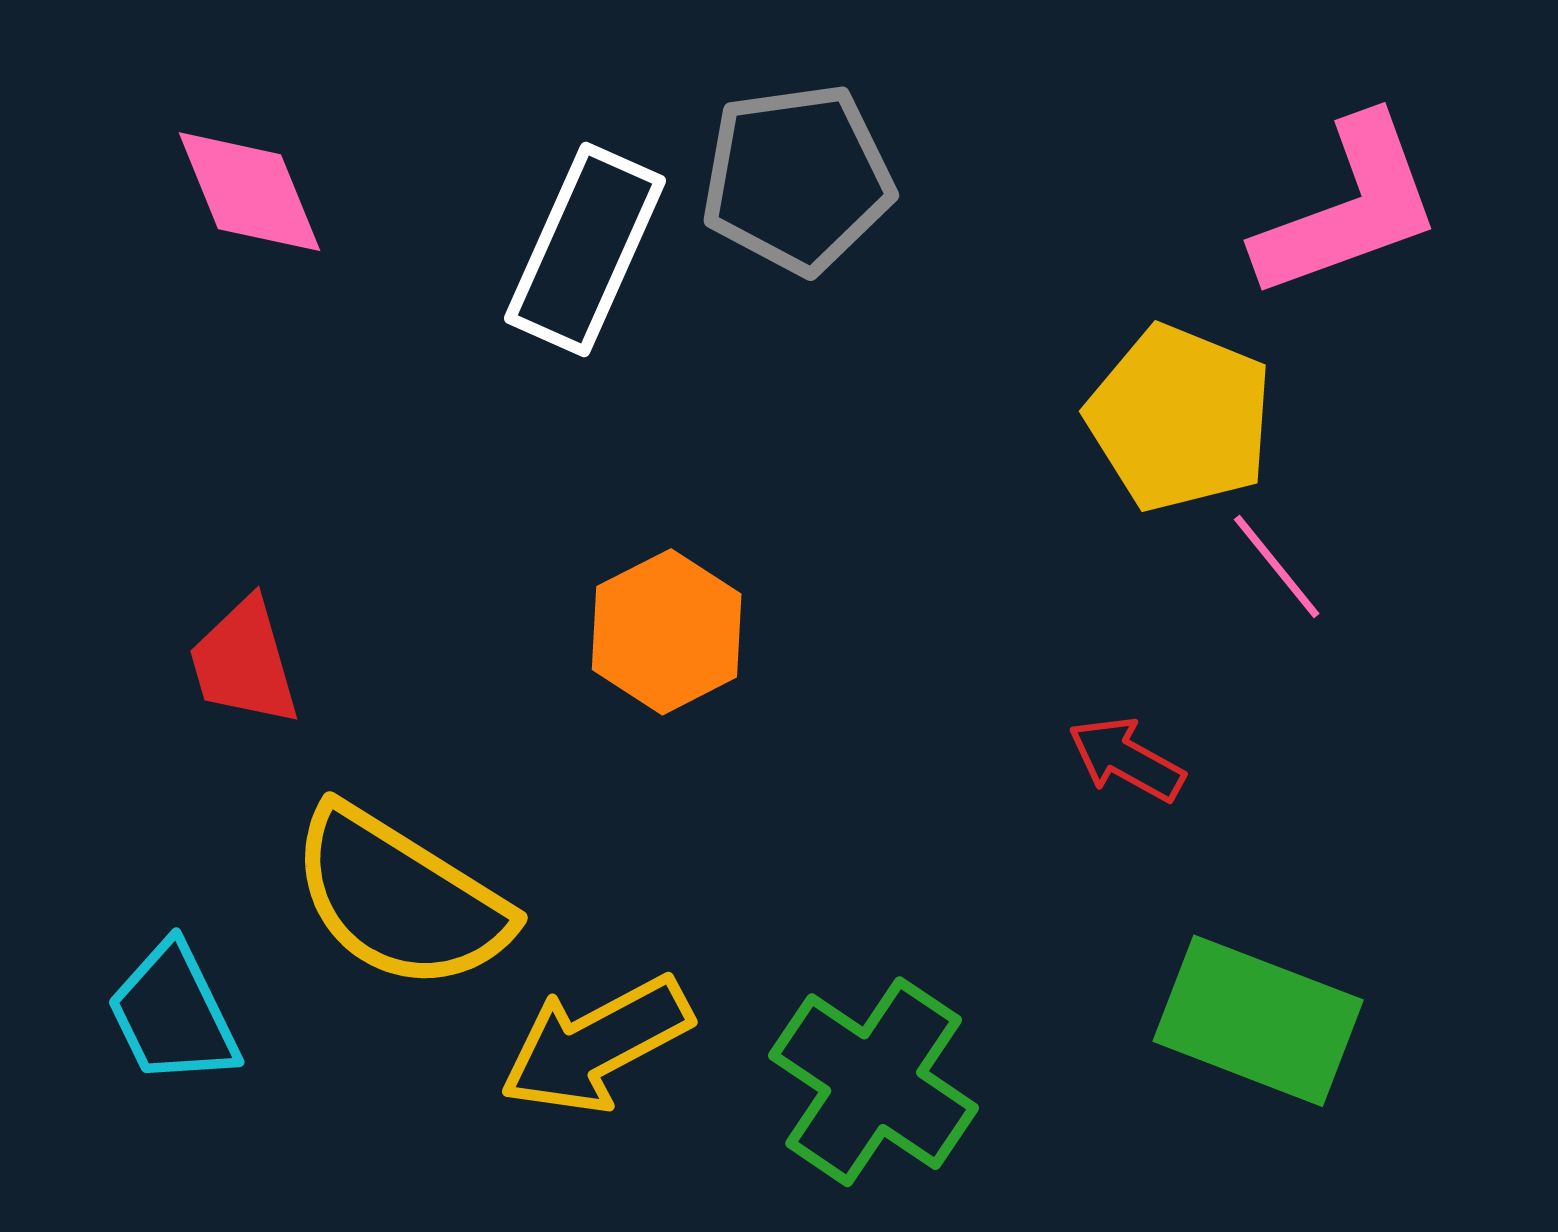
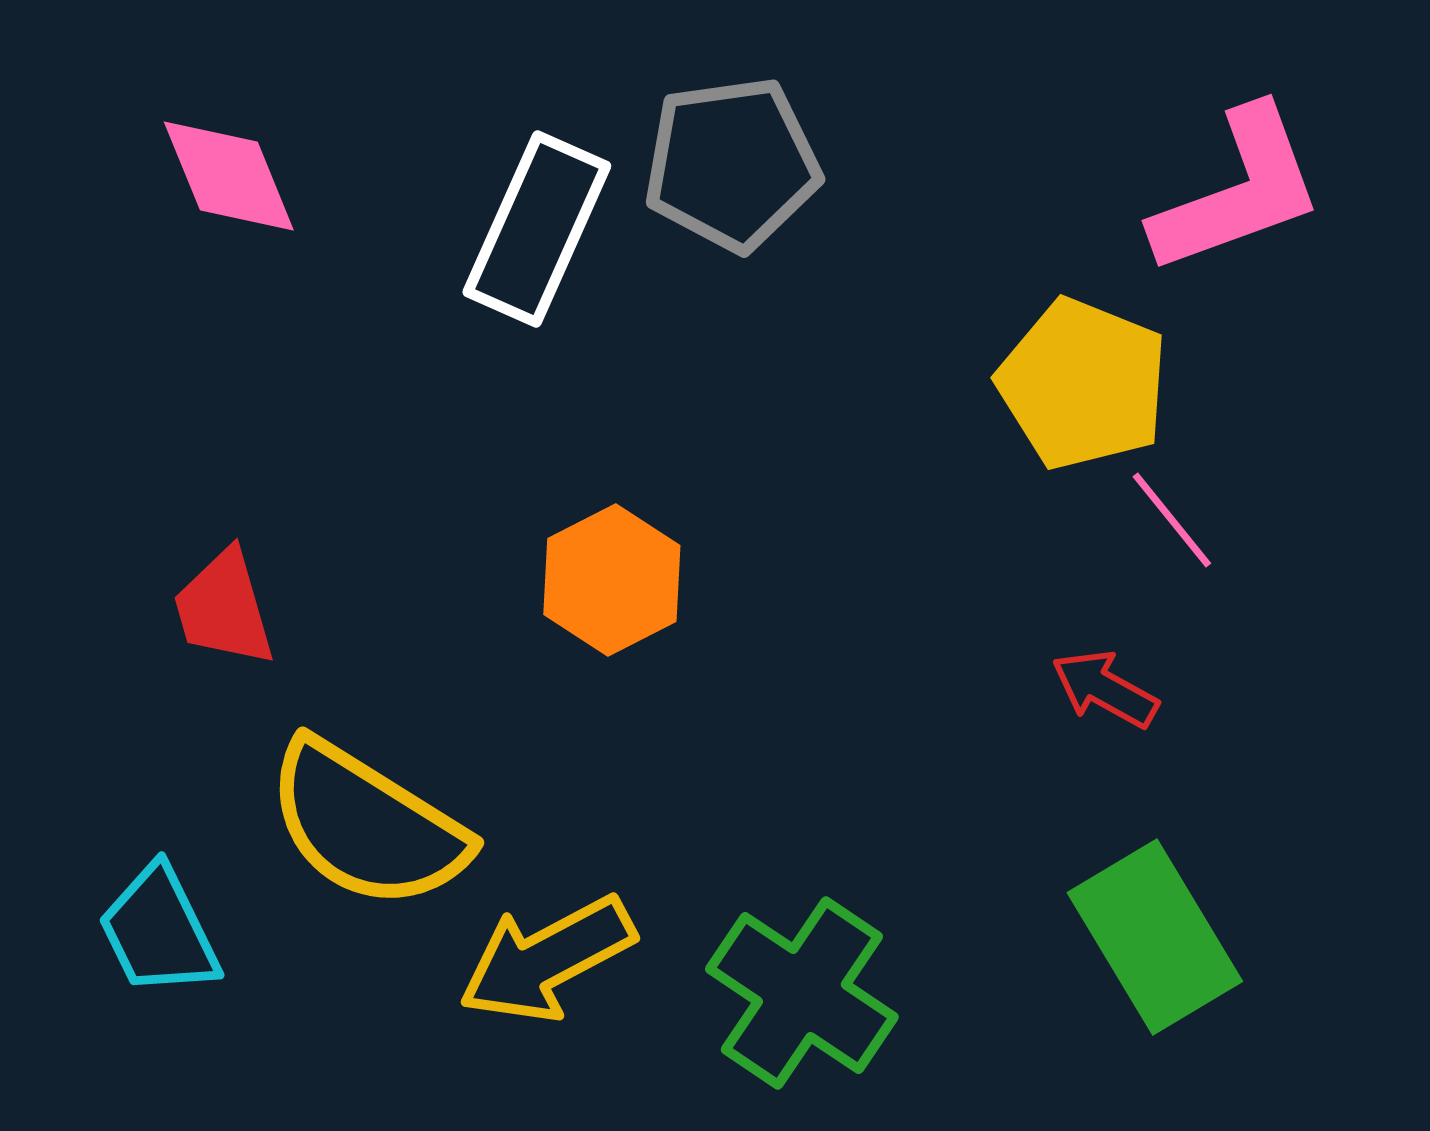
red arrow: (1126, 759) -> (1105, 689), moved
green rectangle: (1258, 1021) -> (1155, 937), turned 38

